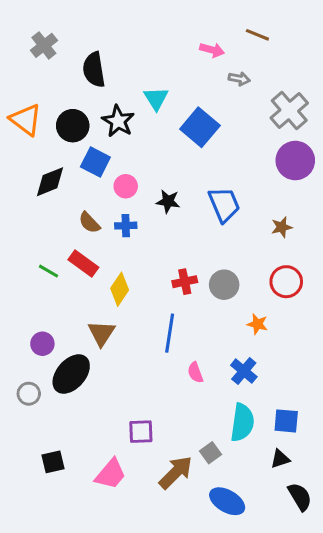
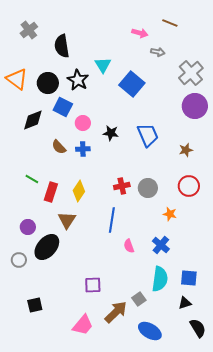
red rectangle: (83, 263) -> (51, 192), moved, turned 72
pink trapezoid: (111, 474) -> (83, 325), moved

